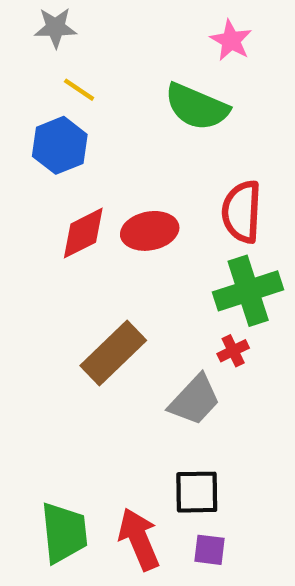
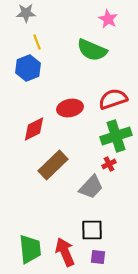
yellow line: (79, 90) -> (37, 42), turned 35
red semicircle: (242, 212) -> (113, 99), turned 68
red diamond: (83, 233) -> (34, 129), moved

